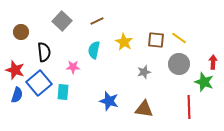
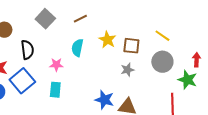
brown square: (156, 40) -> (131, 46), moved
cyan rectangle: (63, 92) -> (55, 90), moved
blue star: (109, 101) -> (104, 100), moved

